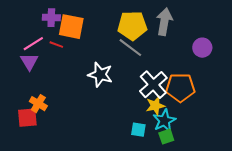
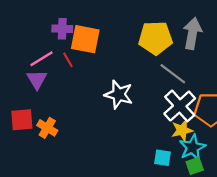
red line: (56, 45) -> (68, 60), turned 40
gray line: (130, 48) -> (173, 74), moved
red square: (27, 118) -> (22, 120), moved

